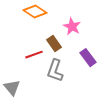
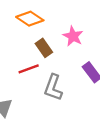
brown rectangle: (54, 44) -> (44, 48), moved

